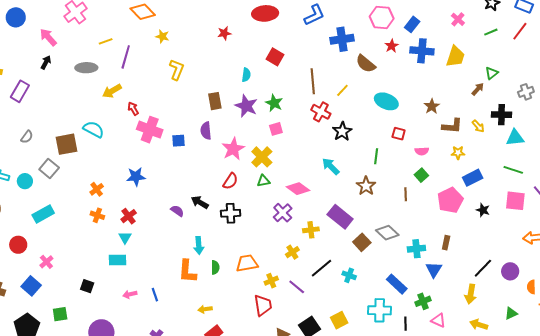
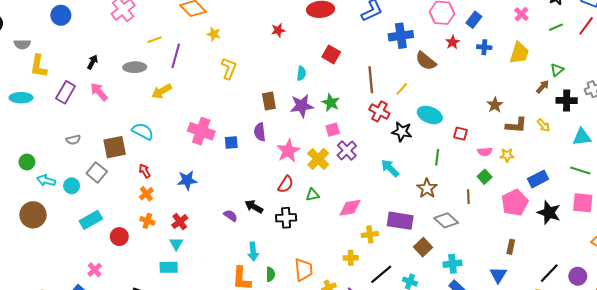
pink arrow: (48, 37) -> (99, 92), moved
blue cross: (422, 51) -> (484, 47), size x0.6
cyan ellipse: (386, 101) -> (430, 115), moved
purple star: (246, 106) -> (302, 106), turned -30
red arrow: (133, 109) -> (145, 171), moved
black cross: (501, 115) -> (567, 101), moved
black star: (342, 131) -> (402, 132), turned -30
gray semicircle: (27, 137) -> (73, 140), turned 40
yellow star: (458, 153) -> (507, 155), moved
green triangle: (263, 181) -> (313, 195), moved
pink diamond: (298, 189) -> (350, 208), moved, turned -45
black star: (483, 210) -> (549, 213), size x1.6
purple cross: (283, 213) -> (347, 150), moved
purple rectangle: (340, 217) -> (400, 221), turned -30
gray diamond: (387, 233) -> (446, 220), moved
red circle: (18, 245) -> (119, 237), moved
cyan cross: (416, 249) -> (452, 264), moved
yellow cross: (292, 252) -> (351, 258), turned 32
orange trapezoid: (247, 263) -> (304, 270), turned 95

